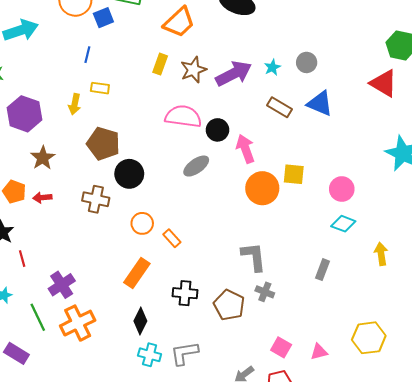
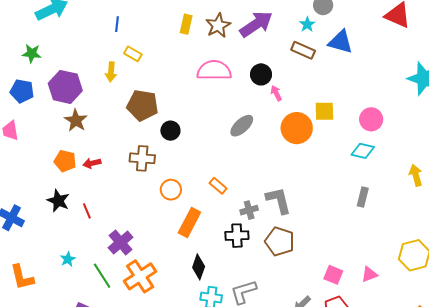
cyan star: (272, 67) -> (307, 24), moved
yellow rectangle: (100, 88) -> (133, 54), turned 30
black circle: (217, 130) -> (261, 74), moved
pink arrow: (245, 149) -> (276, 93), size x0.6
brown star: (43, 158) -> (76, 120), moved
gray ellipse: (196, 166) -> (242, 126), moved
black circle: (129, 174) -> (170, 131), size x0.7
orange circle: (142, 223) -> (171, 190), moved
cyan diamond: (343, 224) -> (363, 151), moved
gray L-shape: (254, 257) -> (279, 200), moved
red line: (22, 259) -> (87, 211), moved
gray cross: (265, 292) -> (249, 210), moved, turned -30

